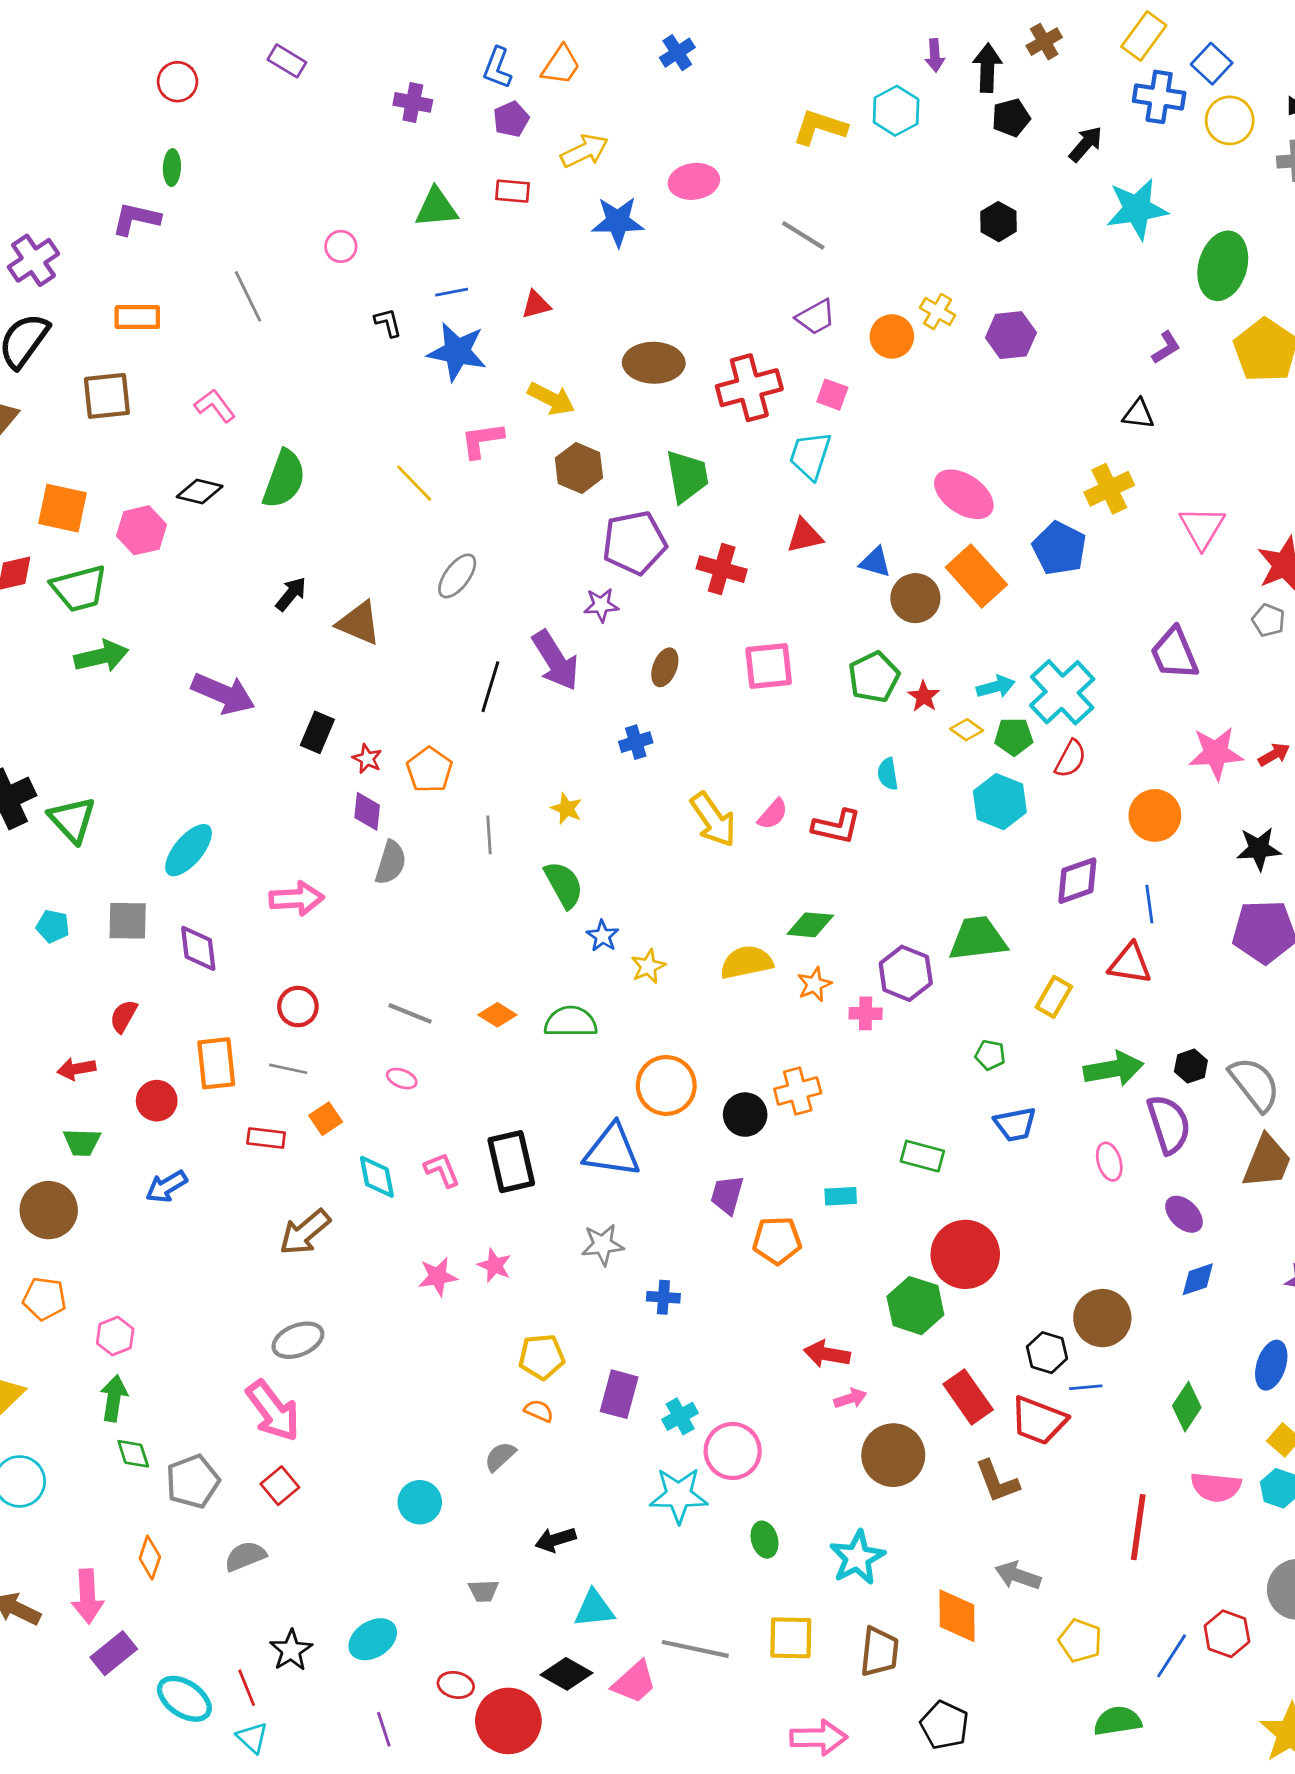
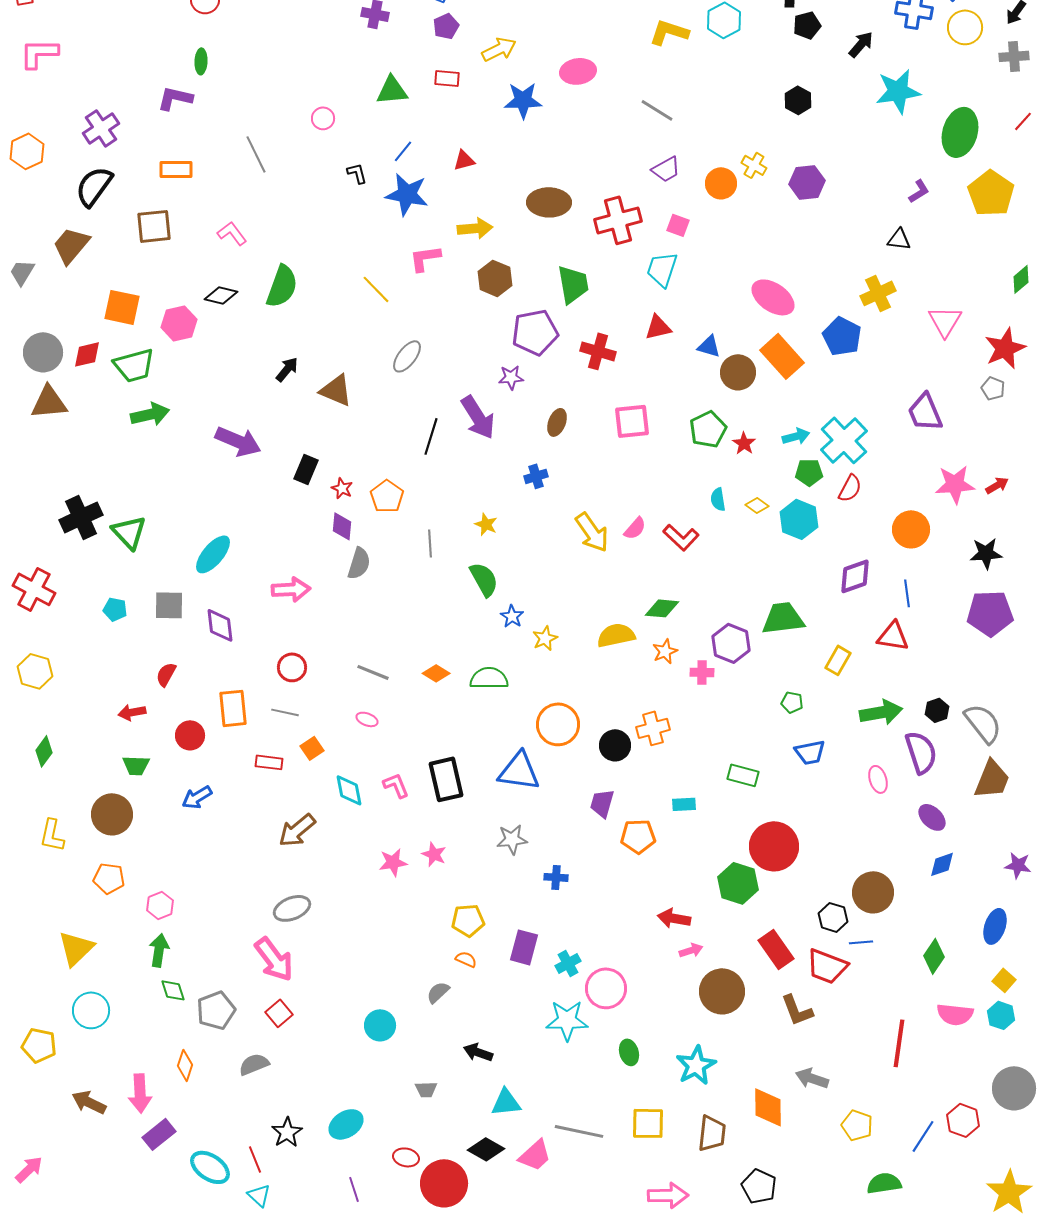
blue line: (452, 292) -> (403, 151), turned -40
yellow arrow: (551, 399) -> (475, 228), turned -32
yellow diamond: (967, 730) -> (757, 505), moved
red L-shape: (836, 827) -> (681, 537), turned 30
black arrow: (555, 1540) -> (478, 1052), turned 36

